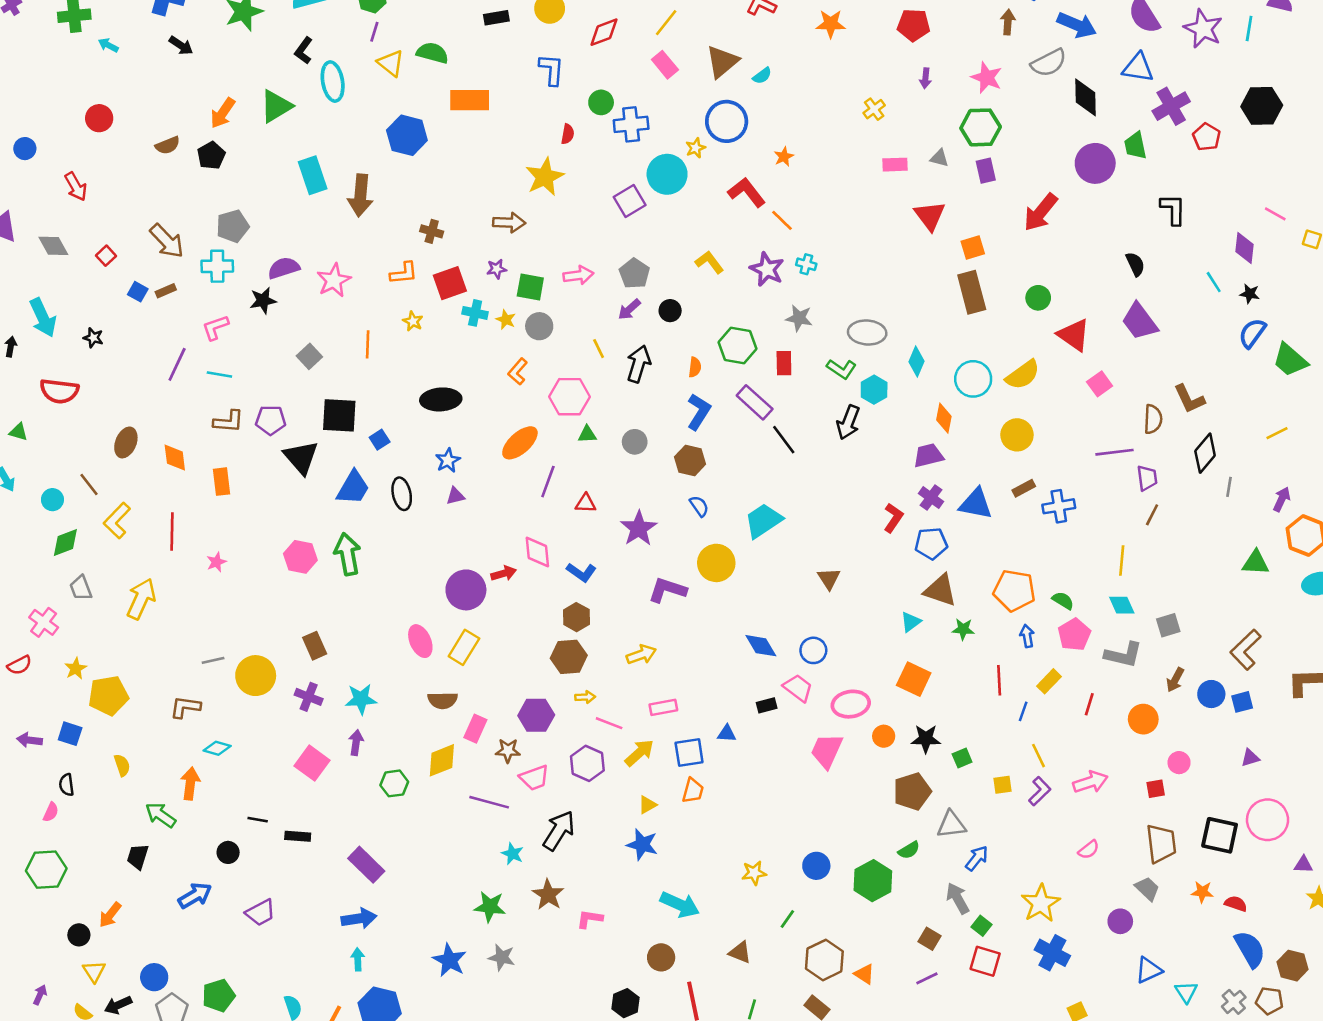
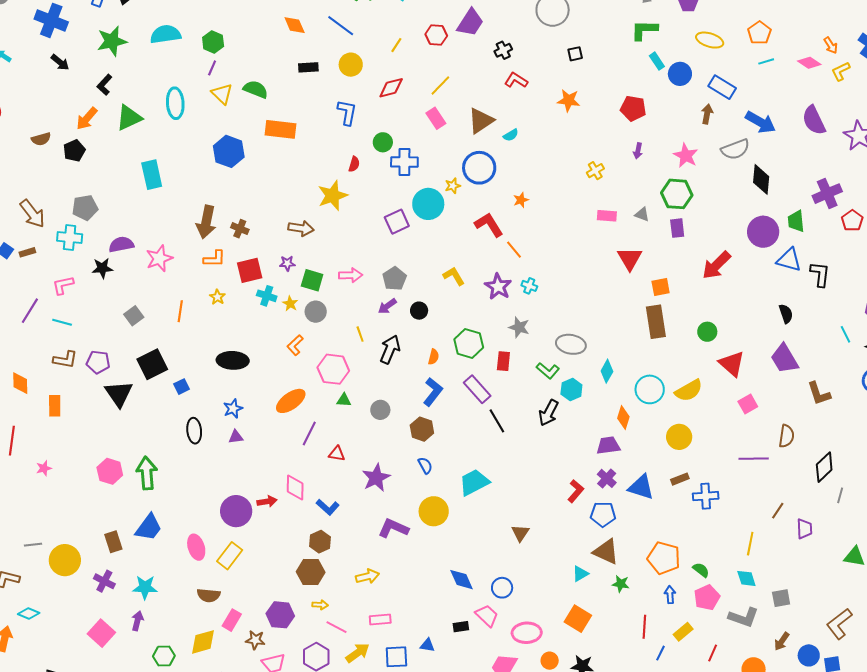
black L-shape: (304, 51) -> (104, 85), moved
blue triangle: (1138, 68) -> (789, 260), moved
brown arrow: (360, 195) -> (206, 222), moved
brown L-shape: (1189, 399) -> (819, 393), moved
black square: (339, 415) -> (152, 364), turned -36
purple trapezoid: (1147, 478) -> (804, 529), moved
blue trapezoid: (353, 488) -> (149, 527), moved

